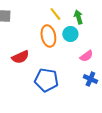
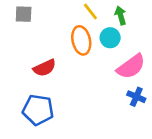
pink semicircle: (86, 56) -> (131, 67), size x1.6
blue pentagon: (46, 80) -> (38, 110), moved

